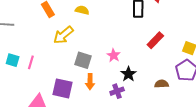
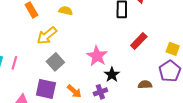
pink star: (114, 55) -> (97, 56), size x1.5
gray square: (83, 60) -> (55, 62), moved, turned 30
orange arrow: (90, 82) -> (74, 91), moved, turned -49

